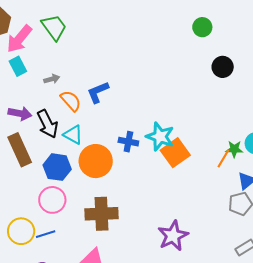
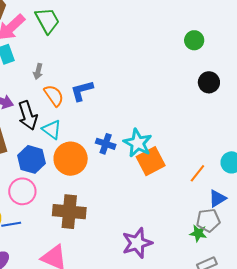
gray arrow: (52, 79) -> (38, 71), turned 112
green star: (234, 149) -> (198, 233), moved

